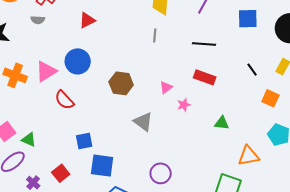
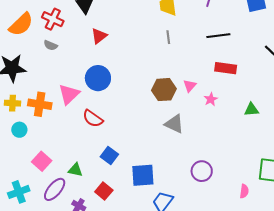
gray semicircle: (38, 20) -> (51, 45), turned 32
brown hexagon: (121, 83) -> (164, 90), moved
green triangle: (29, 140) -> (75, 170), moved
blue square: (84, 141) -> (109, 155), moved, turned -30

